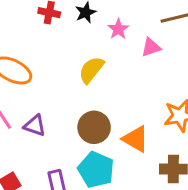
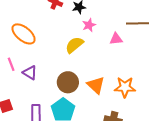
pink star: (118, 29) -> (89, 25), moved
orange triangle: (136, 139) -> (96, 85), moved

